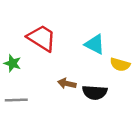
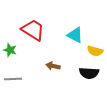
black semicircle: (95, 92) -> (89, 73), moved

